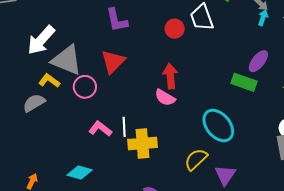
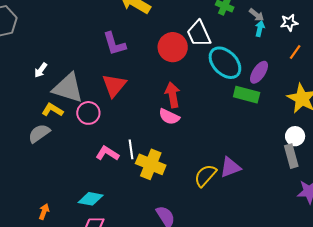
red circle: (175, 29) -> (173, 47), size x1.5
white arrow: (41, 40) -> (41, 70), size x0.5
cyan ellipse: (218, 125) -> (225, 63), moved
yellow cross: (142, 143) -> (151, 164), turned 32
purple triangle: (225, 175) -> (230, 167), moved, turned 40

